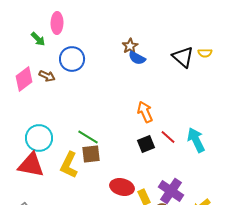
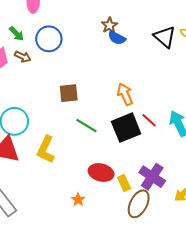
green arrow: (38, 39) -> (16, 34), moved
green line: (88, 137) -> (86, 126), moved
black square: (146, 144) -> (126, 128), size x1.6
brown square: (91, 154) -> (69, 93), moved

